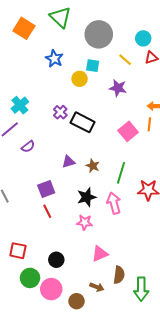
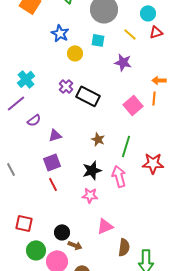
yellow circle: (80, 79) -> (75, 53), moved
purple triangle: (68, 162) -> (55, 135), moved
brown arrow: (97, 287) -> (75, 245), moved

